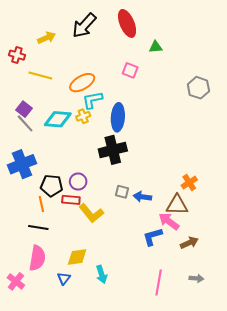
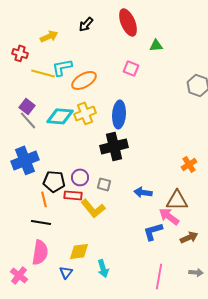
black arrow: (84, 25) -> (86, 24), size x0.6
cyan L-shape: (92, 100) -> (62, 67), moved
yellow cross: (83, 116) -> (85, 113), size x1.5
orange cross: (189, 183) -> (189, 164), moved
gray square: (122, 192) -> (104, 184), moved

